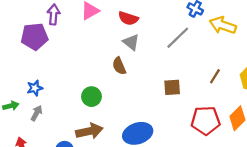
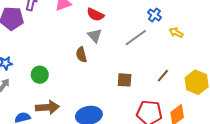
yellow arrow: (223, 25) -> (176, 33), size x0.6
green circle: (91, 97) -> (40, 75), moved

